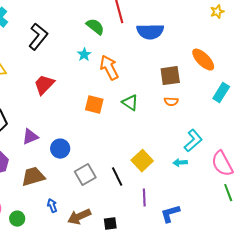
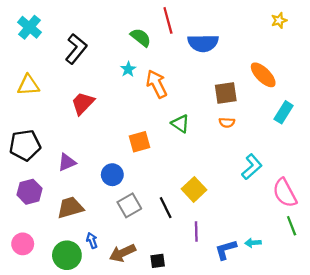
orange square: (94, 105) -> (140, 142), moved, turned -30
blue circle: (60, 149) -> (112, 175), moved
cyan arrow: (180, 163) -> (253, 243), moved
green circle: (17, 219) -> (67, 255), moved, size x1.6

